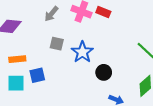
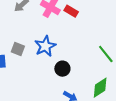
gray square: (57, 44) -> (18, 49), moved

